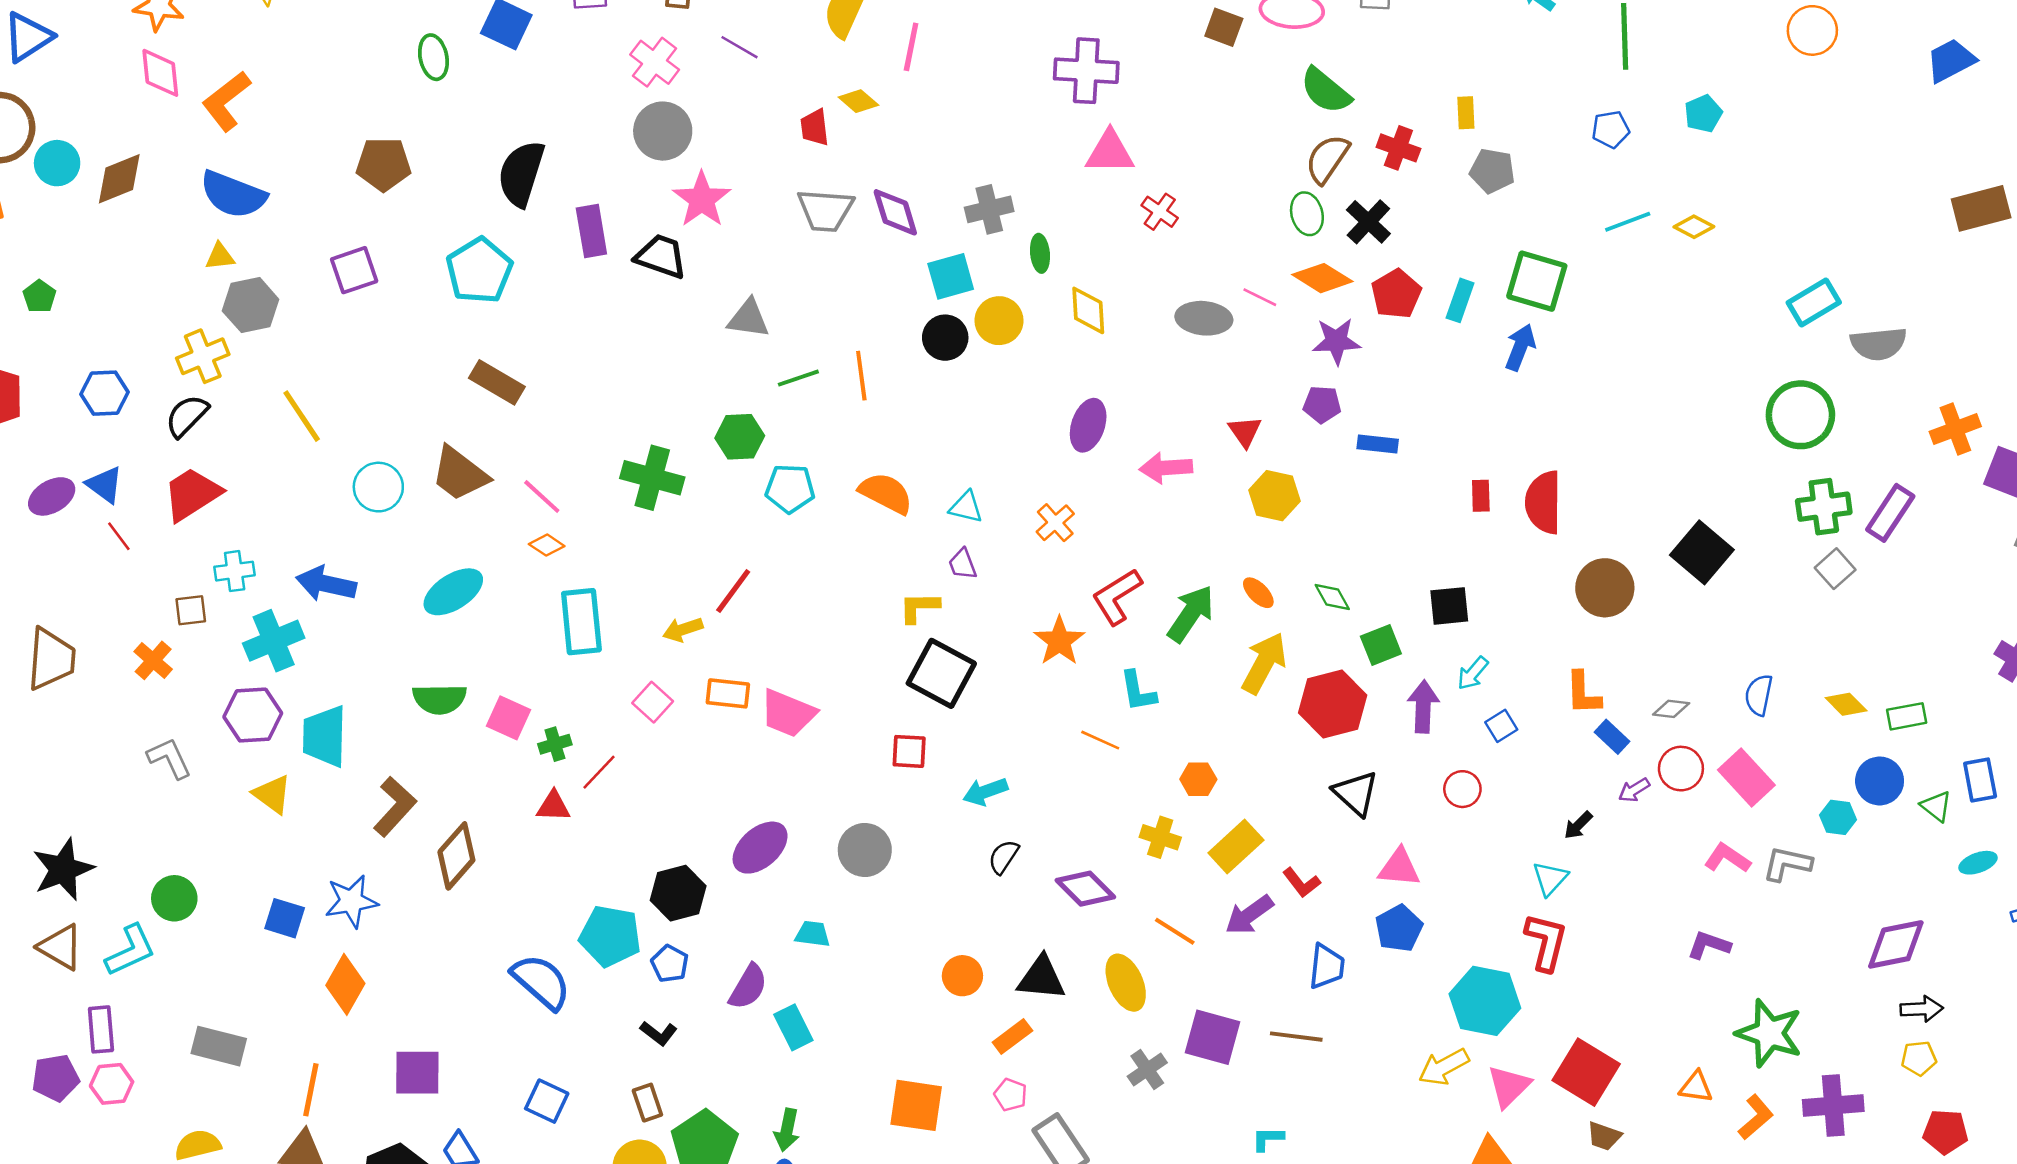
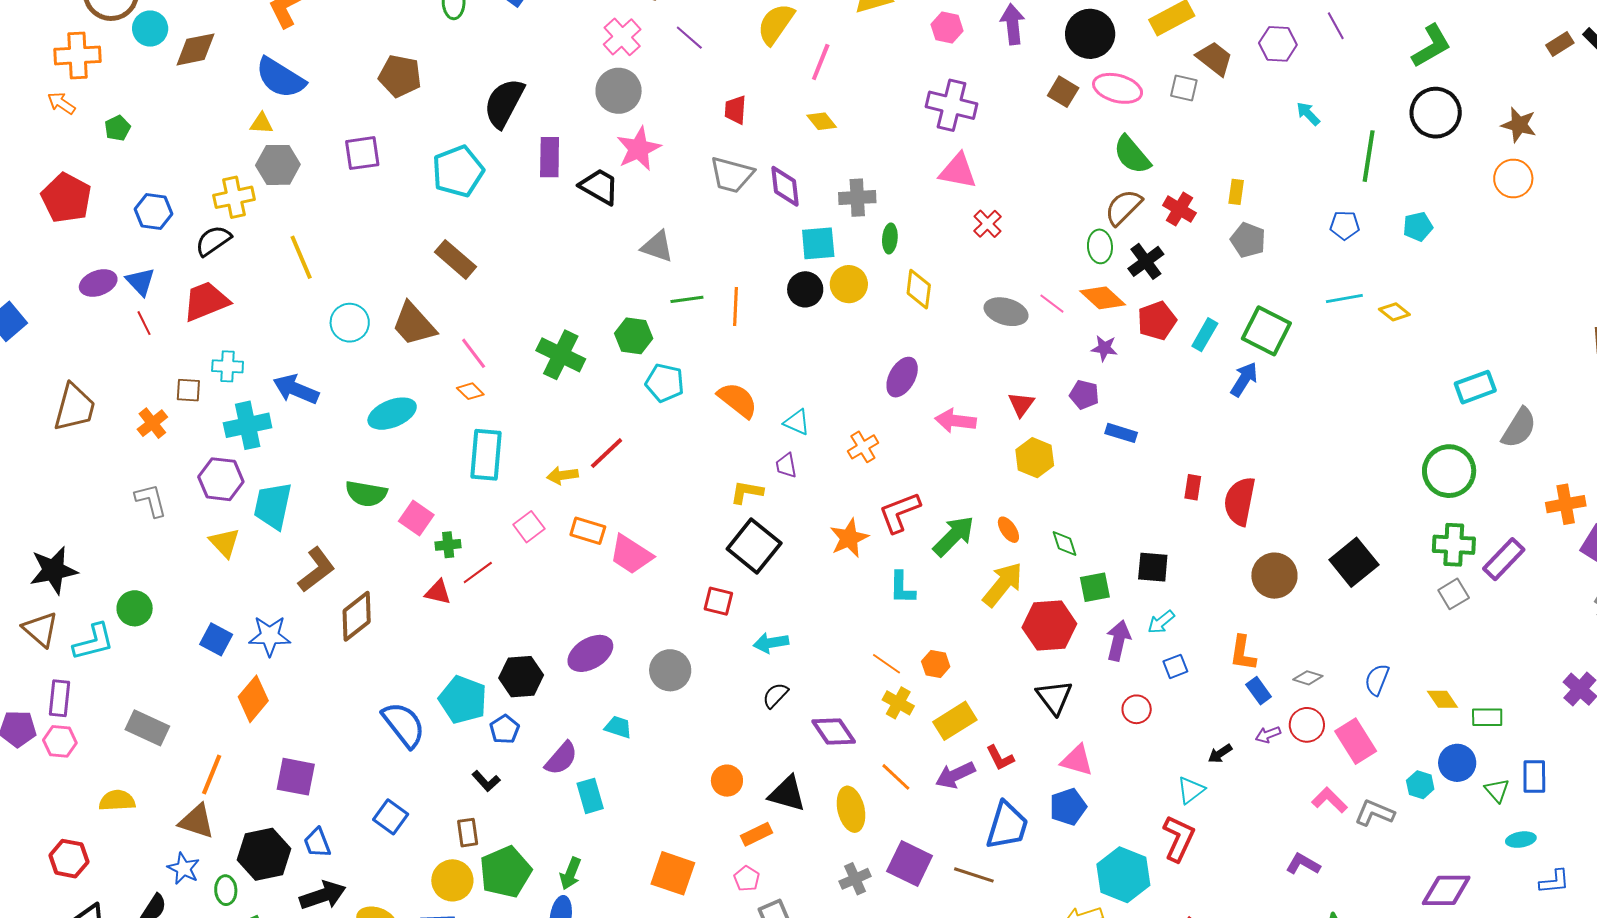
yellow diamond: (858, 101) -> (822, 121), moved
purple star: (1336, 341) -> (1104, 348), size x0.7
gray semicircle: (1878, 344) -> (1519, 428), turned -63
orange line: (1100, 740) -> (887, 664), moved
blue trapezoid: (1327, 966) -> (1007, 826), size x1.4

